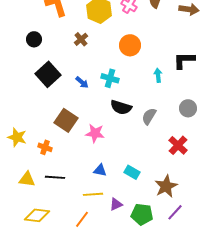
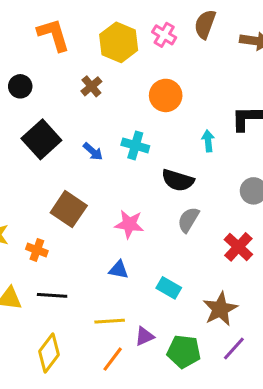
black semicircle: (121, 107) -> (178, 180), moved
gray semicircle: (149, 116) -> (188, 220), moved
pink star: (95, 133) -> (129, 224), moved
blue triangle: (100, 170) -> (119, 270), moved
yellow diamond: (37, 215) -> (49, 353), moved, turned -60
orange line: (82, 219) -> (113, 359), moved

